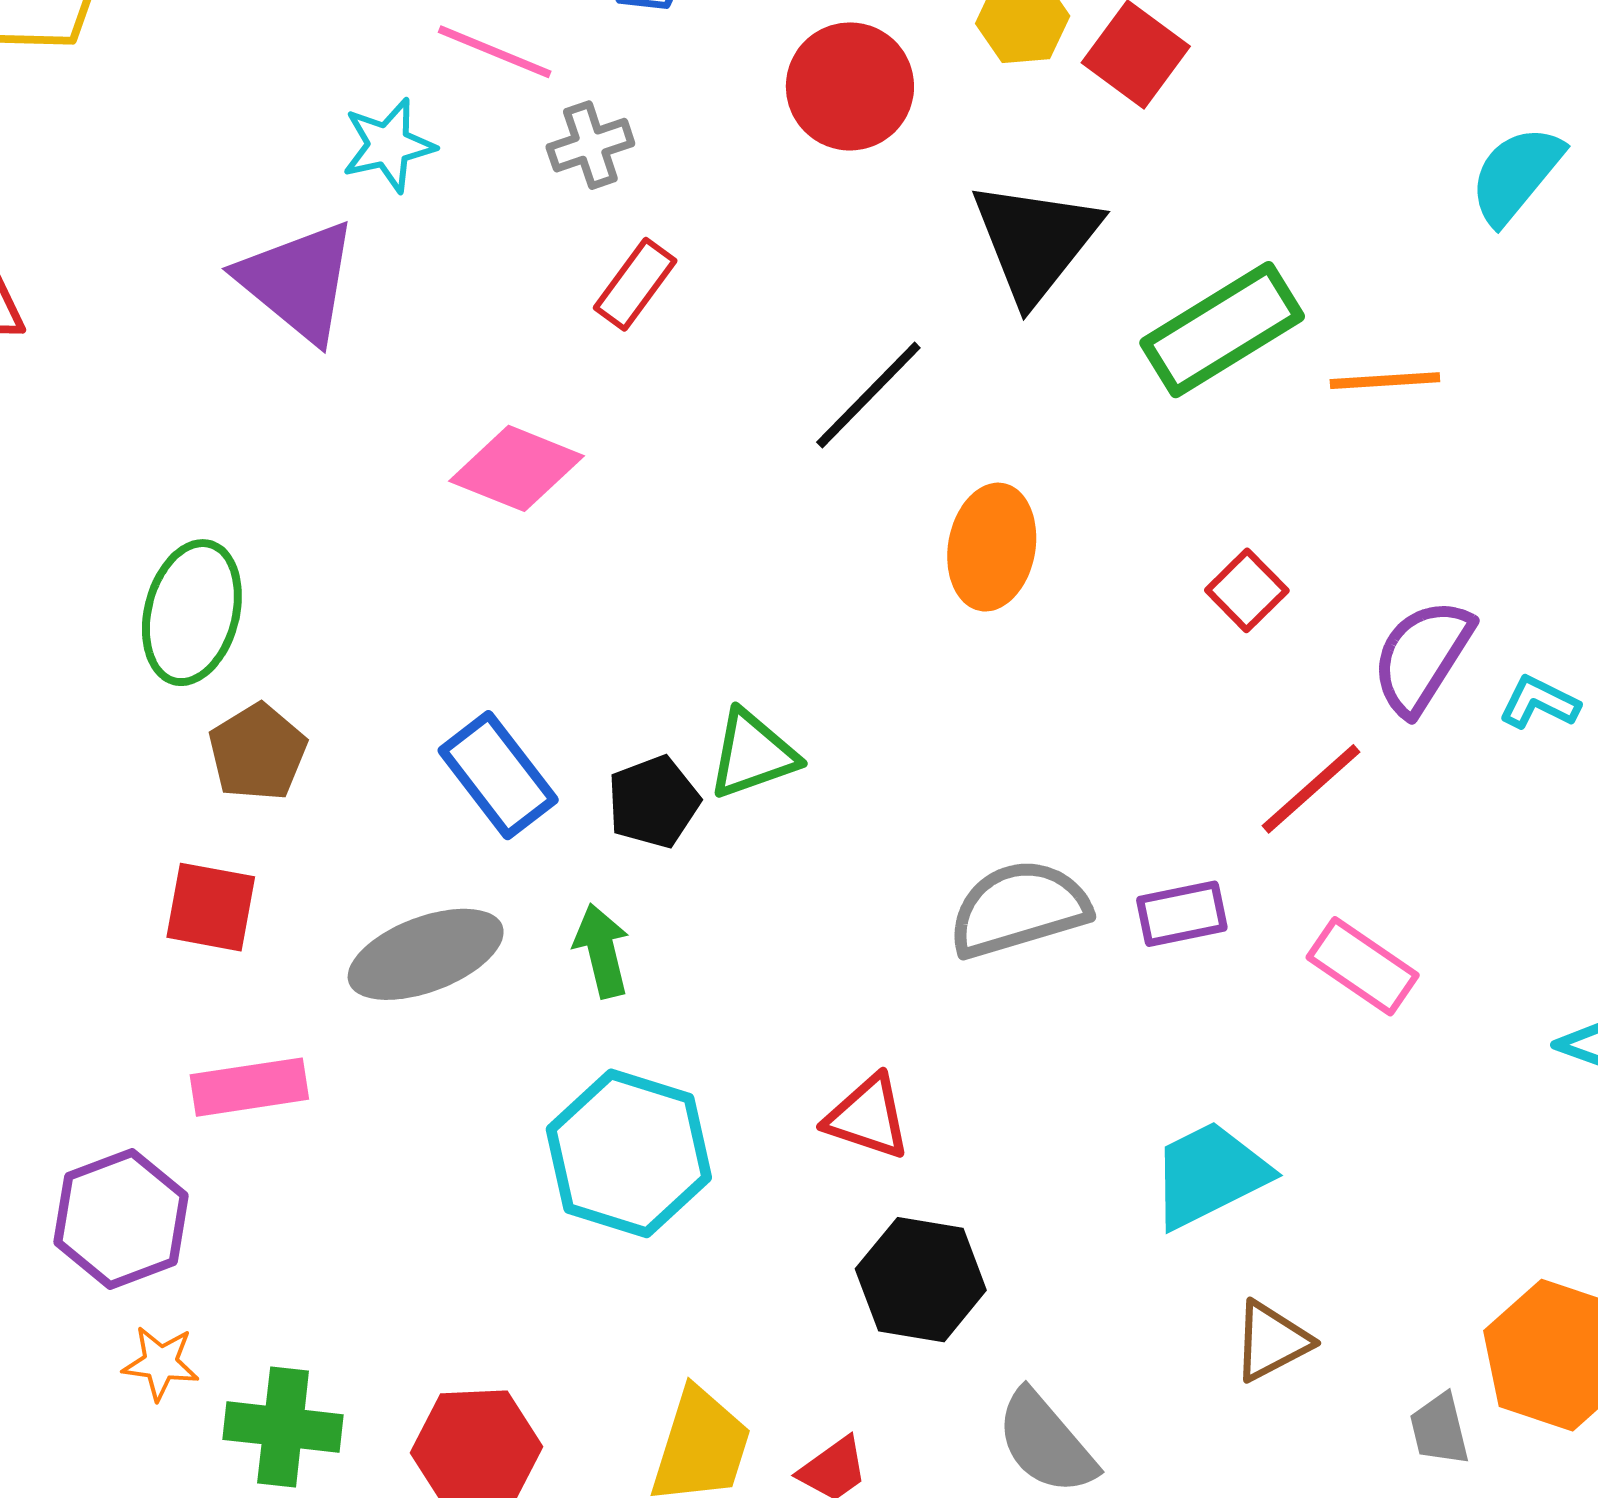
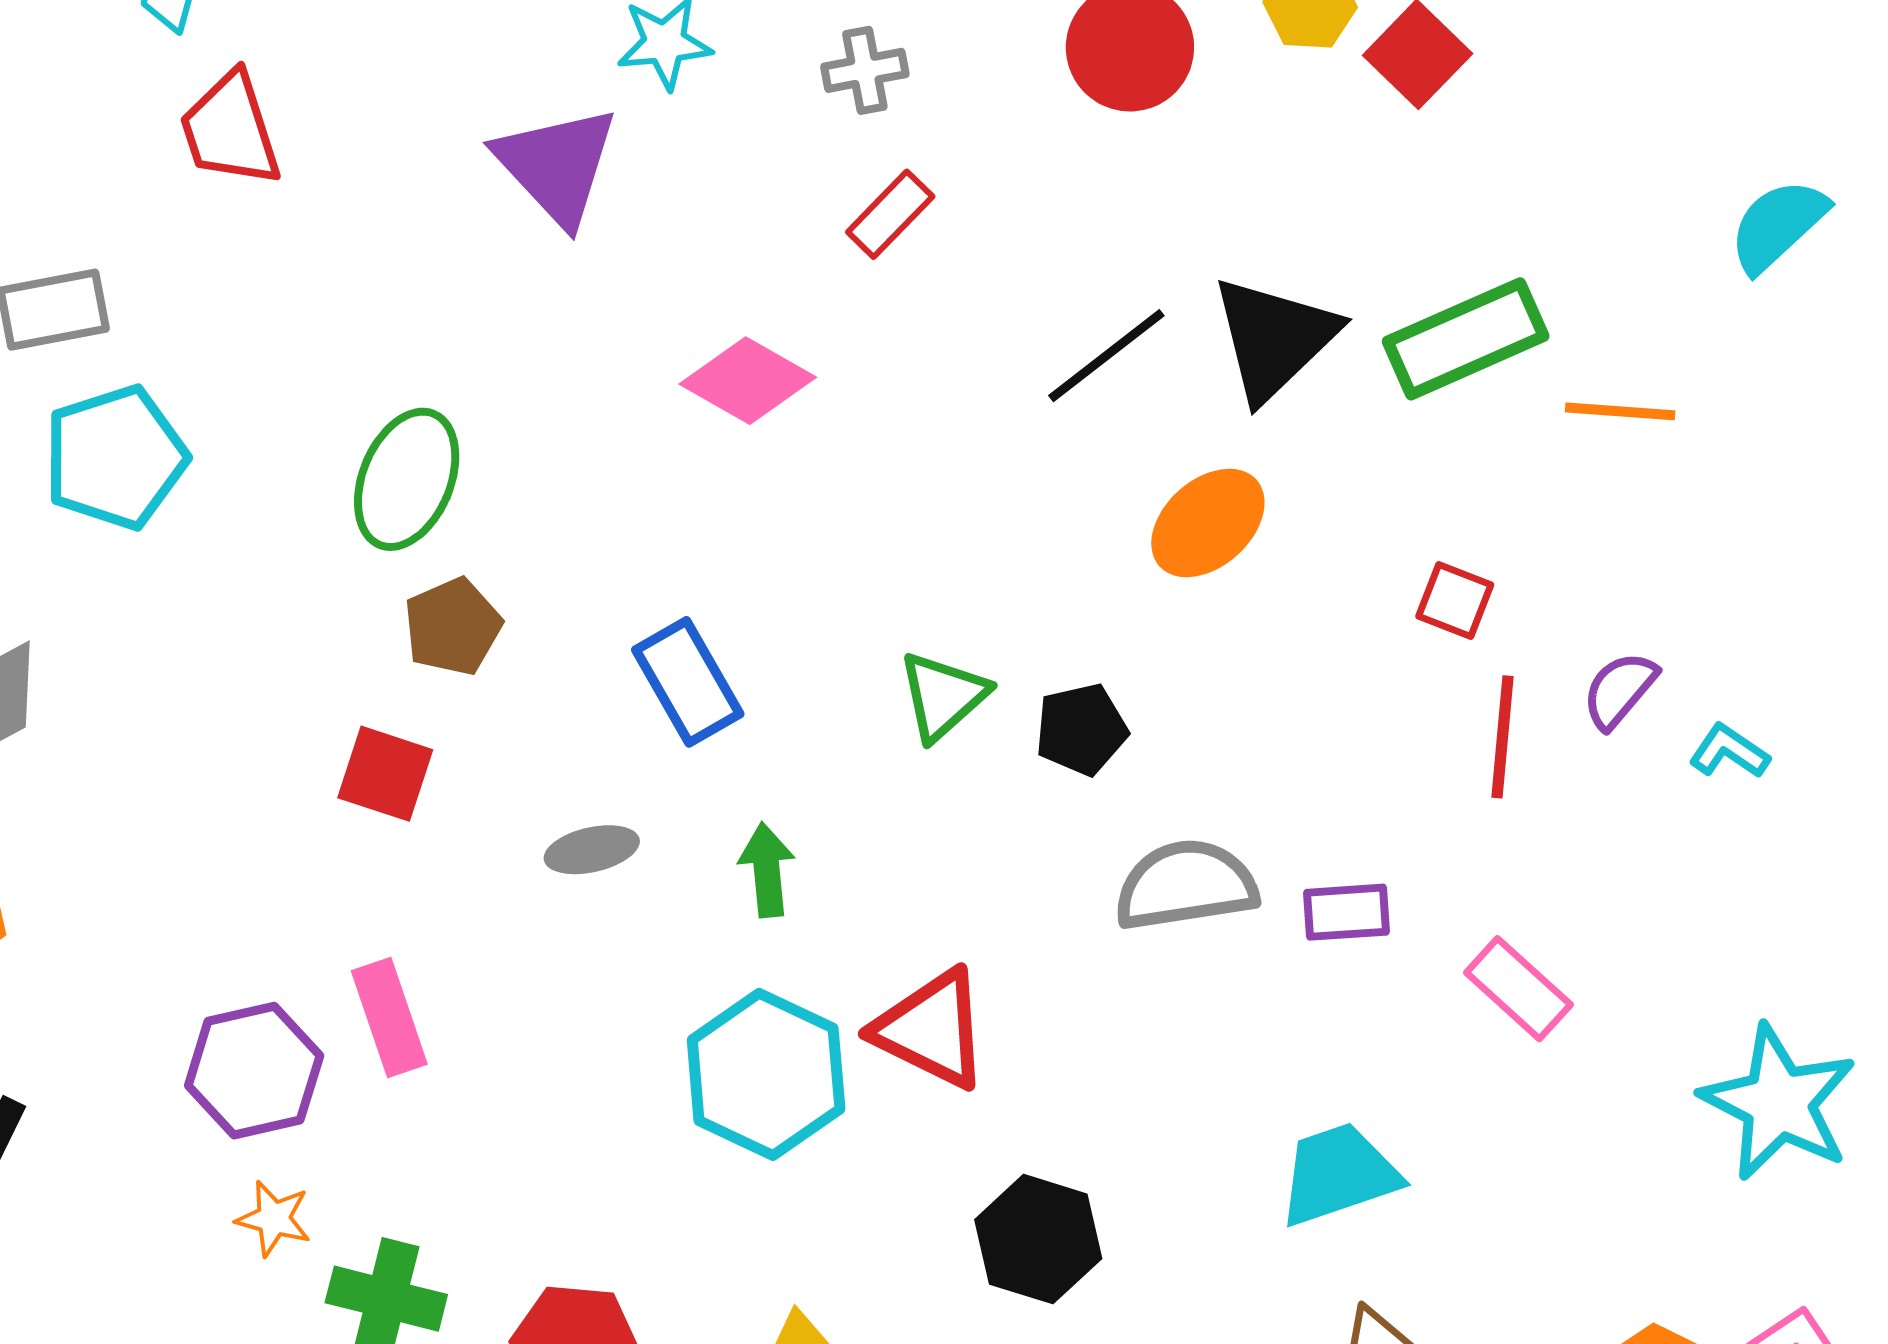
black triangle: (1035, 241) -> (1274, 338), moved
orange ellipse: (992, 547) -> (1208, 523), turned 30
red square: (1247, 590) -> (1455, 600), turned -32
purple semicircle: (1422, 657) -> (1620, 690), size x0.7
green triangle: (753, 754) -> (943, 696), turned -30
red line: (1311, 789) -> (1503, 737), moved, turned -51
black pentagon: (653, 802) -> (1081, 729), moved
gray ellipse: (426, 954) -> (592, 850), size x0.6
pink rectangle: (249, 1087) -> (389, 1017), moved, turned 72
red triangle: (868, 1117) -> (931, 1029), moved, size x1.4

